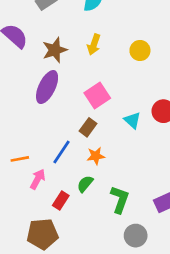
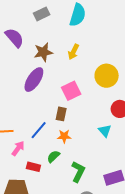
yellow circle: (140, 51) -> (107, 76), moved, size x1.5
cyan triangle: (132, 120) -> (105, 131), moved
brown rectangle: (88, 127) -> (61, 114), turned -32
red rectangle: (61, 201) -> (33, 167), turned 64

